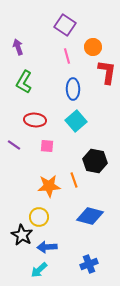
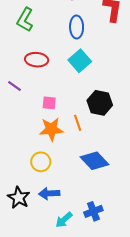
pink square: (47, 146) -> (49, 103), moved
blue diamond: (90, 216) -> (94, 161), turned 32
black star: (22, 235) -> (19, 198), moved
cyan arrow: (39, 270) -> (64, 220), moved

